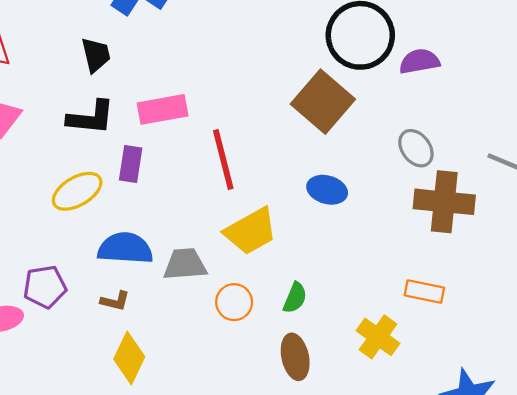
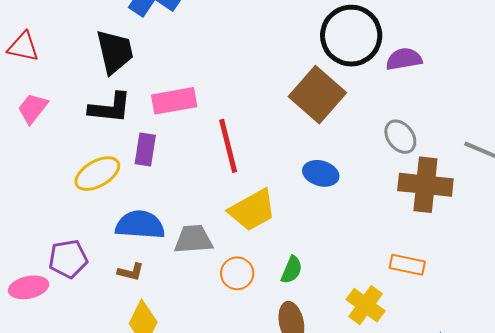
black trapezoid: (96, 55) -> (115, 52), size x1.4

